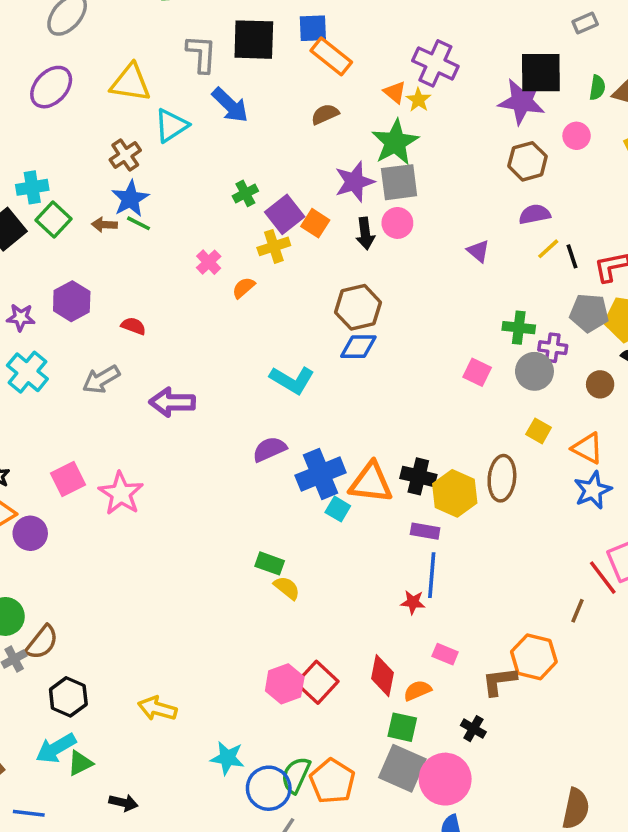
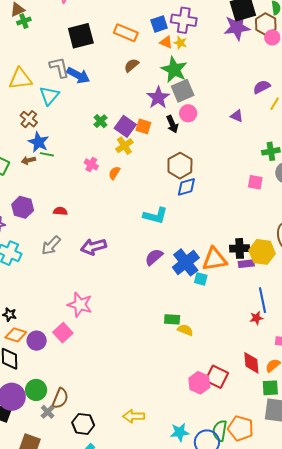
blue square: (313, 28) -> (159, 24), moved
gray L-shape: (201, 54) -> (59, 67), moved
brown hexagon: (528, 161) -> (266, 24), moved
pink square: (68, 479) -> (63, 333), moved
purple rectangle: (425, 531) -> (246, 264), moved

